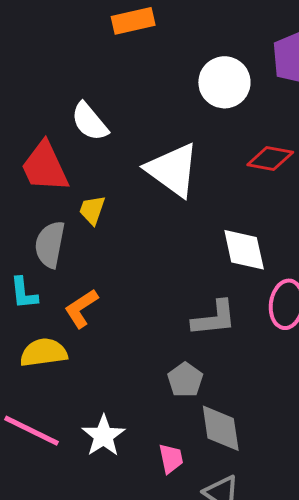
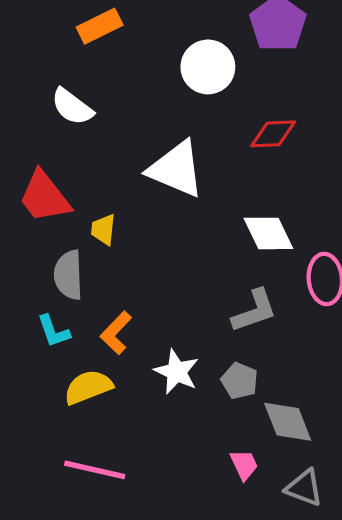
white semicircle: (90, 122) -> (72, 107), moved
white star: (103, 436) -> (176, 372), moved

